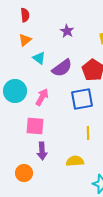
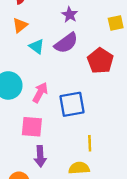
purple semicircle: (62, 68) -> (66, 43), moved
blue square: (82, 99) -> (72, 104), moved
yellow line: (88, 133) -> (90, 143), moved

